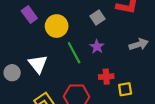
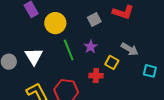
gray arrow: (139, 44) -> (130, 49), turned 42
yellow square: (125, 89) -> (112, 62), moved, turned 32

